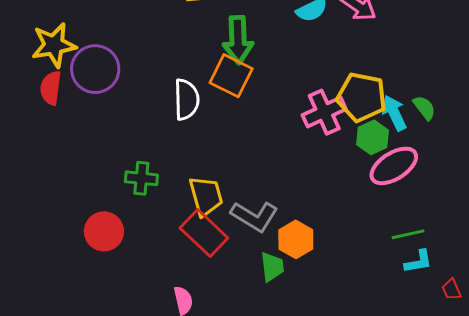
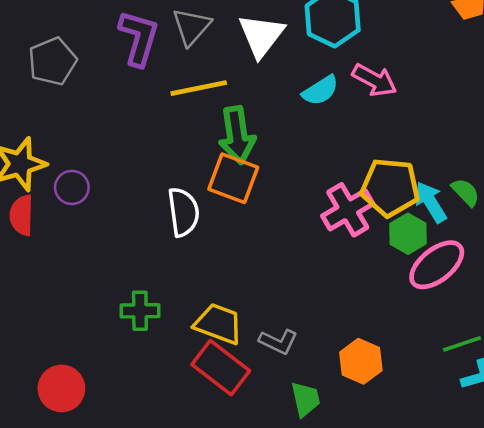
purple circle: (95, 69) -> (72, 187), size x0.6
yellow trapezoid: (206, 196) -> (218, 324), turned -48
gray L-shape: (254, 216) -> (278, 342), size x0.7
red circle: (104, 231) -> (61, 388), moved
orange hexagon: (296, 239) -> (361, 361), moved

